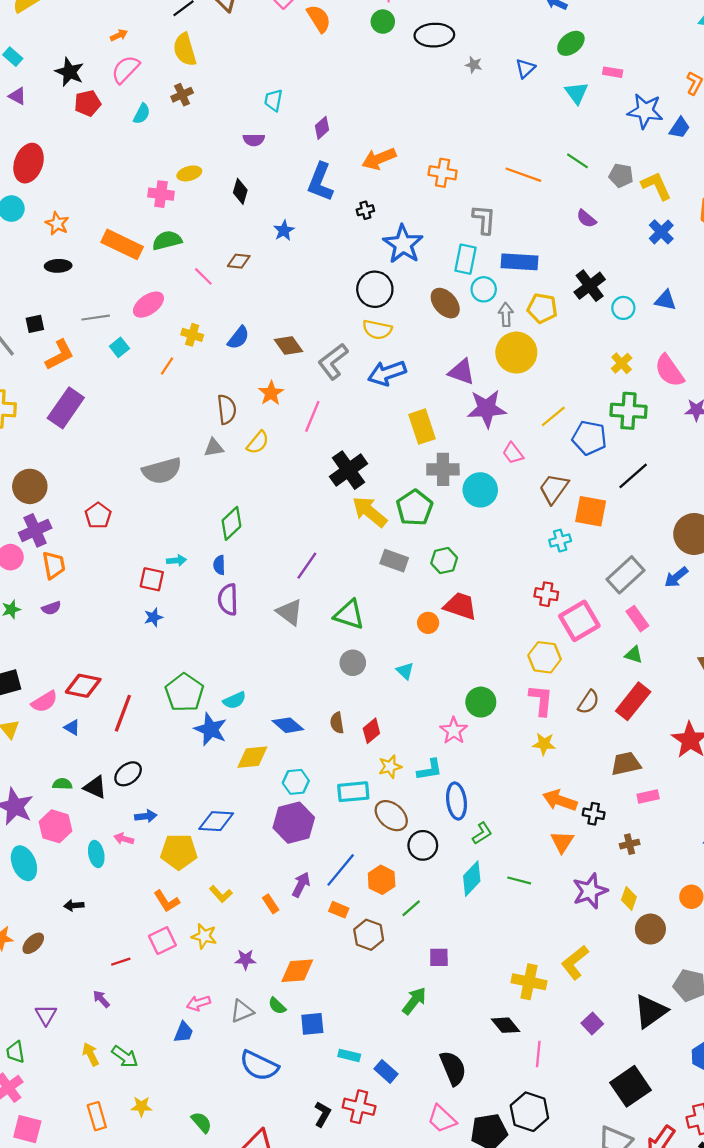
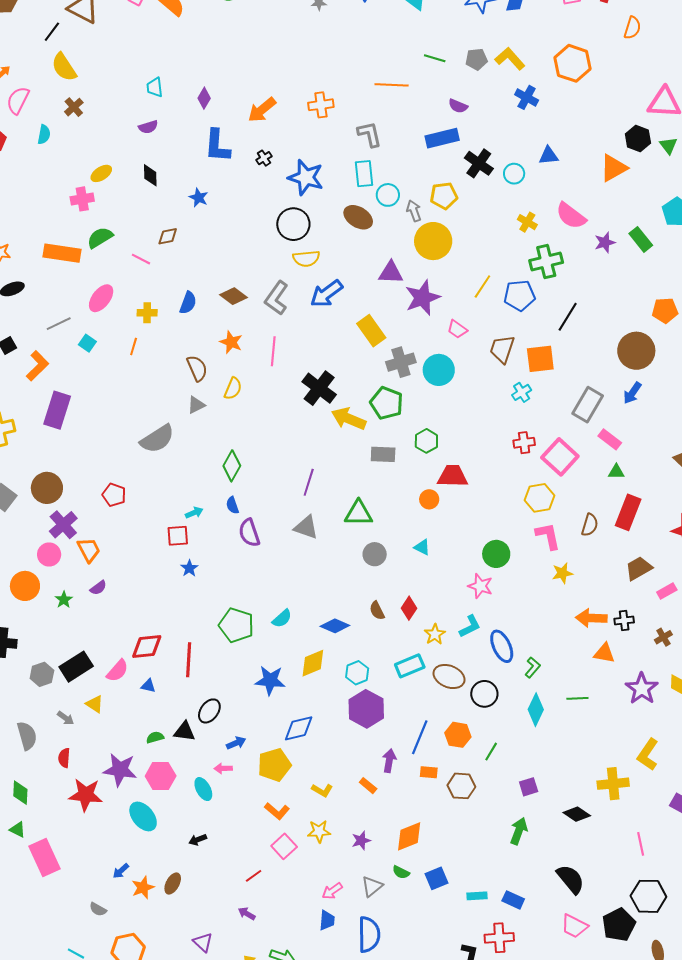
blue rectangle: (520, 262) -> (442, 138), moved
blue star: (211, 729) -> (270, 680), moved
orange triangle: (562, 842) -> (604, 653), turned -35
black diamond: (505, 1025) -> (577, 814), moved
blue semicircle: (259, 1066) -> (369, 934), moved, turned -99

